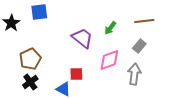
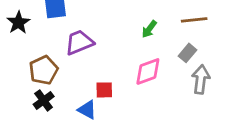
purple trapezoid: (82, 38) -> (79, 42), moved, turned -60
gray arrow: (134, 74) -> (201, 79), moved

